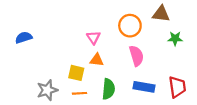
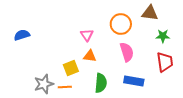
yellow square: (76, 73) -> (71, 68), turned -35
red trapezoid: (177, 87) -> (165, 62), moved
orange line: (79, 93) -> (65, 87), moved

